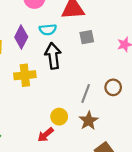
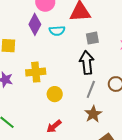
purple diamond: (21, 37) -> (35, 24), moved
black arrow: (53, 56) -> (87, 62), moved
yellow circle: (59, 117) -> (55, 94), moved

